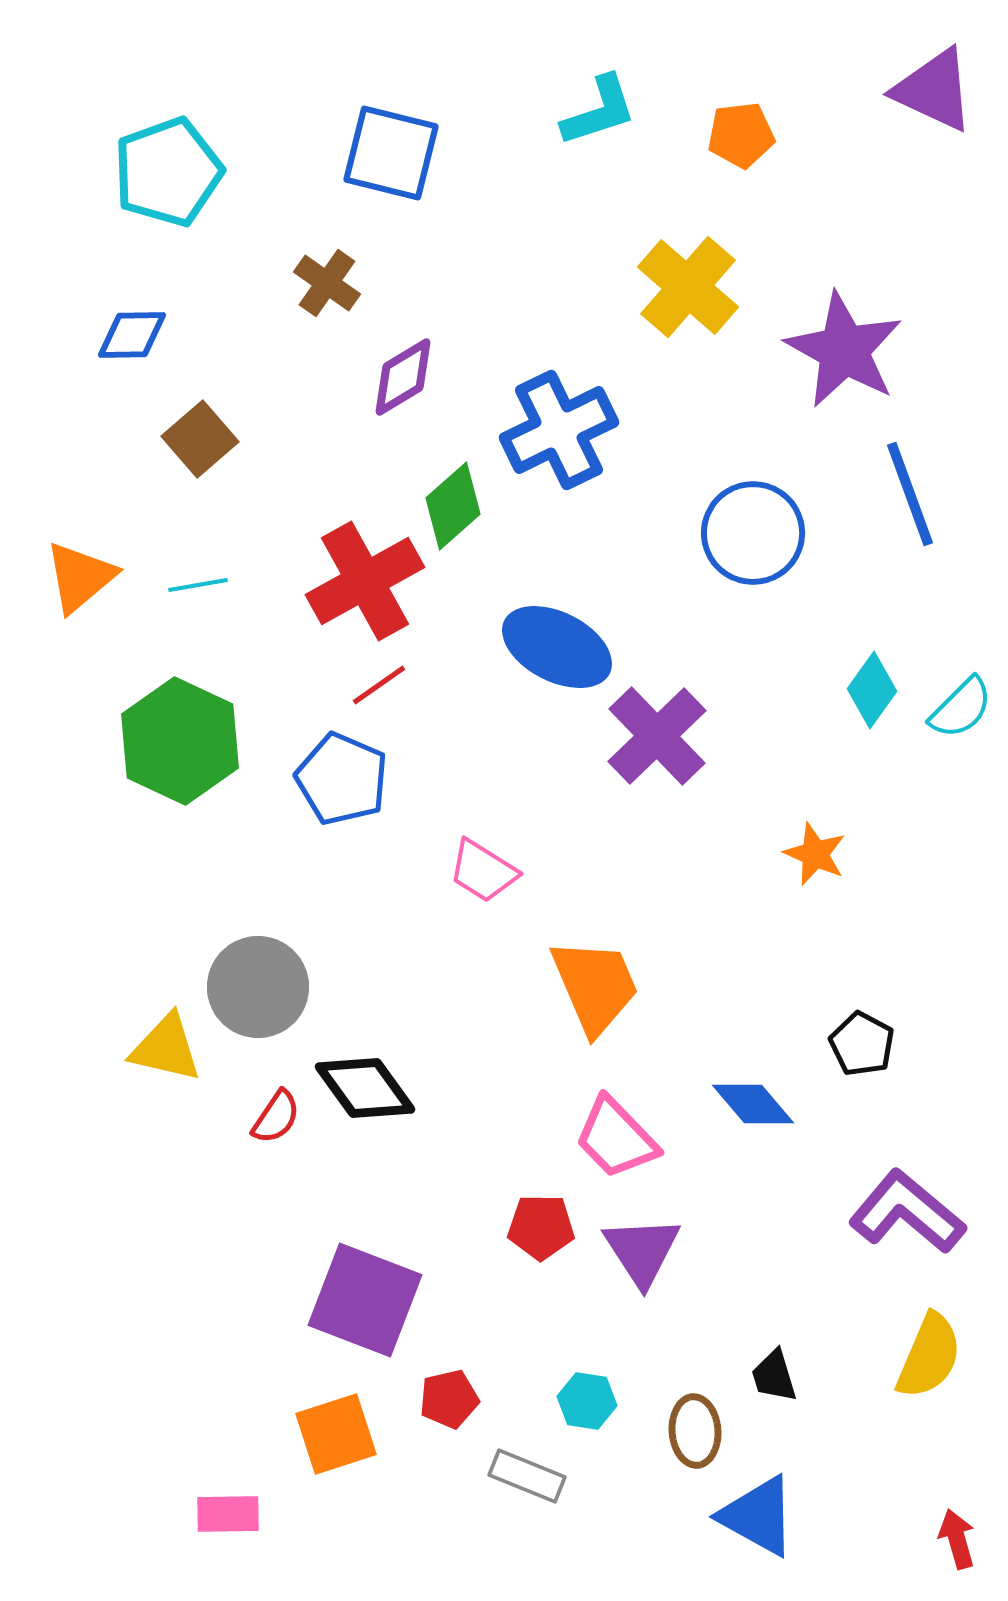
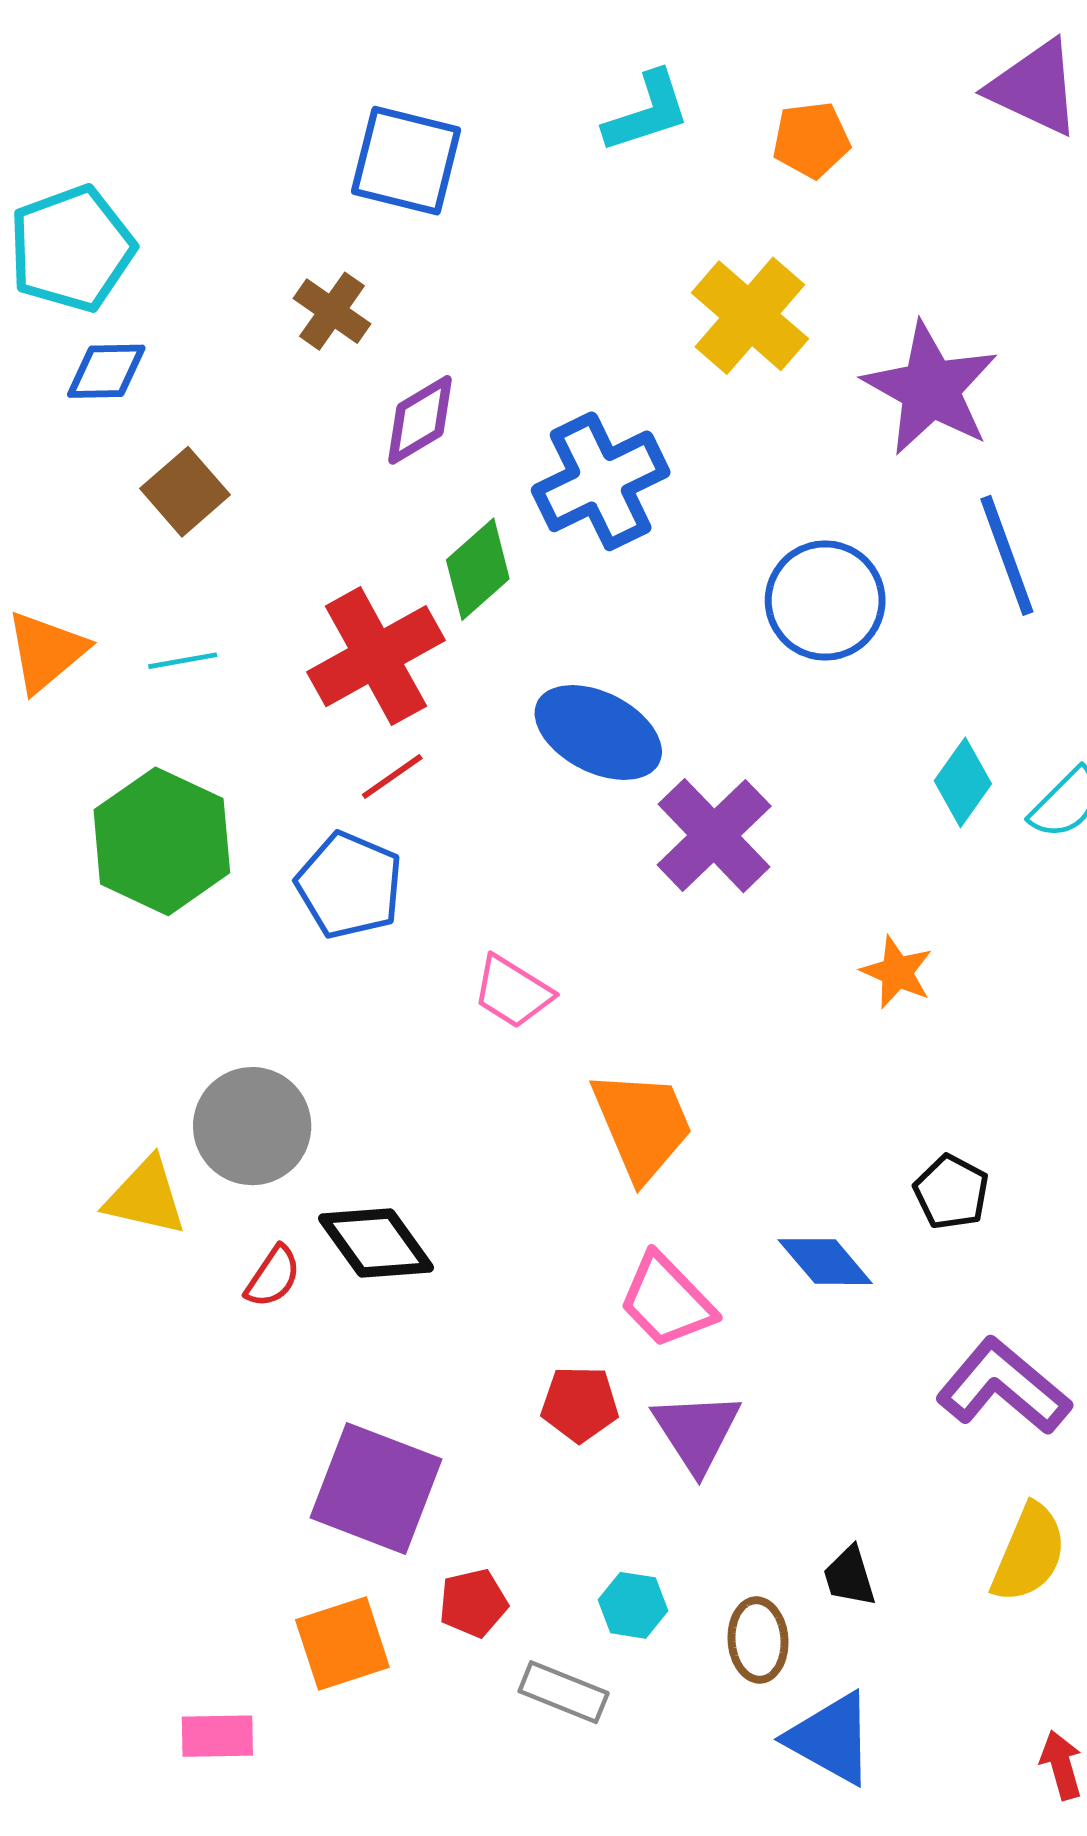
cyan pentagon: (168, 172) -> (72, 249), moved

